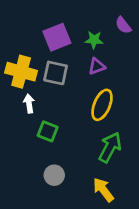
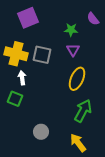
purple square: (57, 37) -> (28, 18), moved
purple triangle: (97, 66) -> (73, 50), turned -40
green square: (48, 131) -> (15, 99), moved

